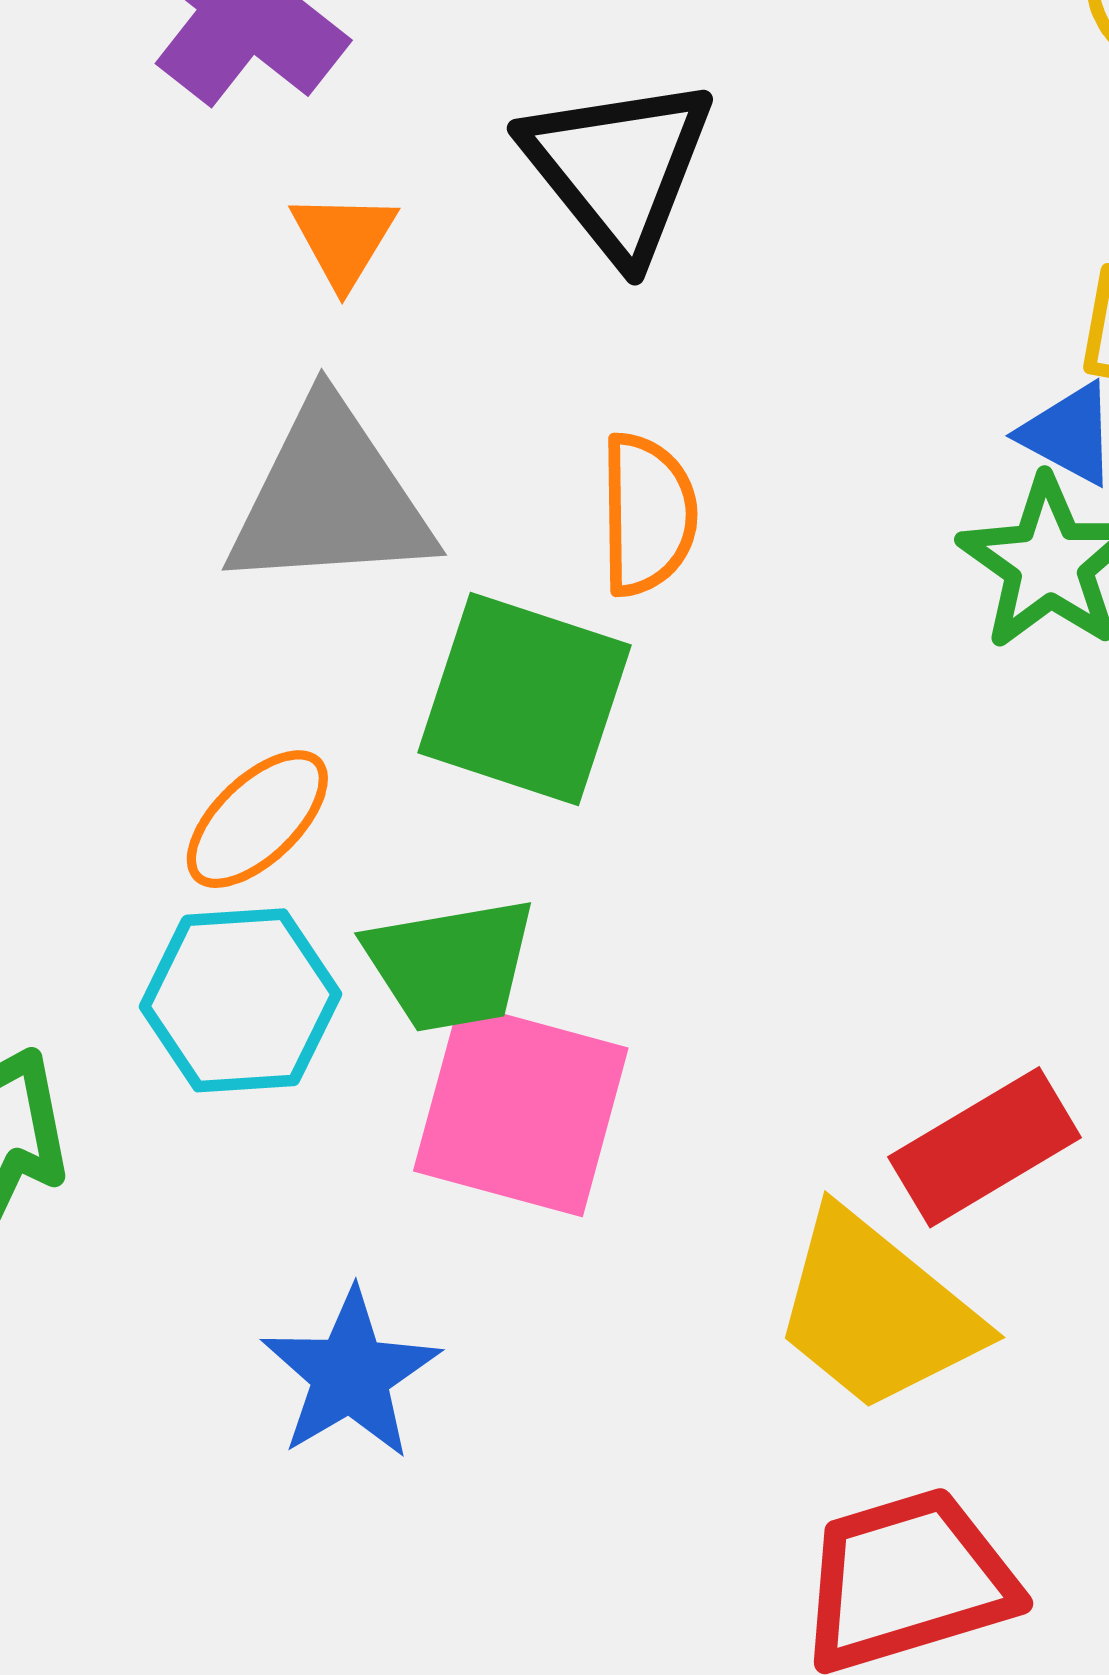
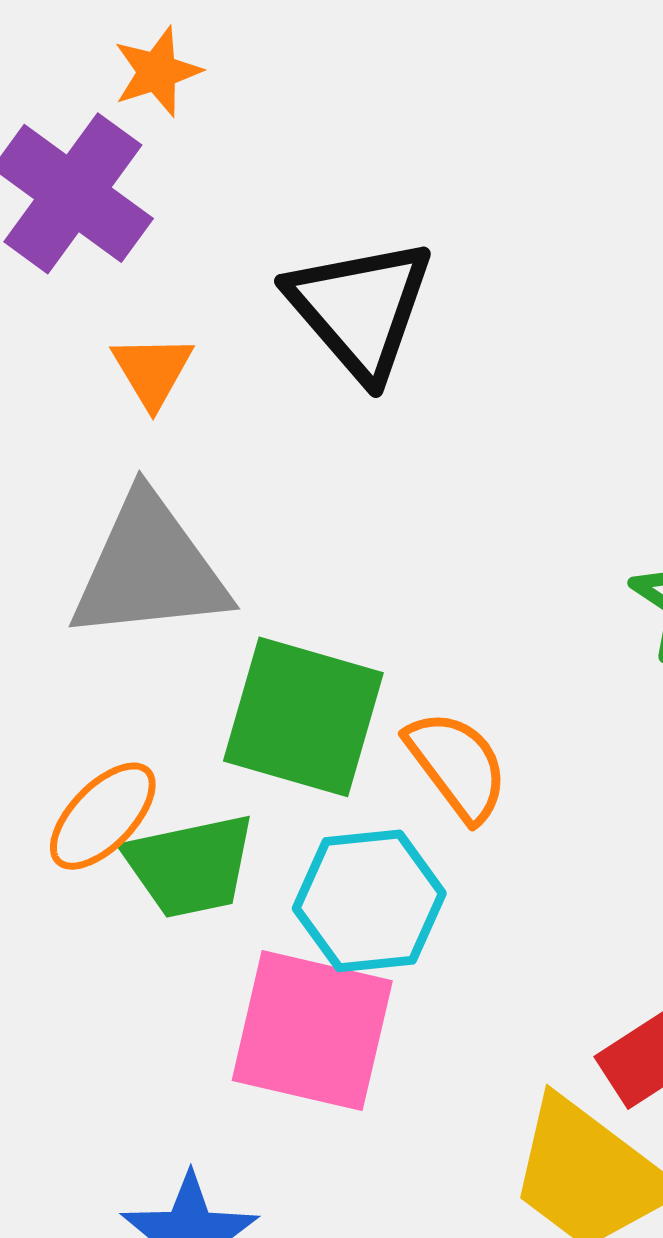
orange semicircle: (648, 514) -> (457, 765), moved, turned -34
green trapezoid: (450, 965) -> (190, 866), moved
cyan hexagon: (240, 1000) -> (369, 901), moved

